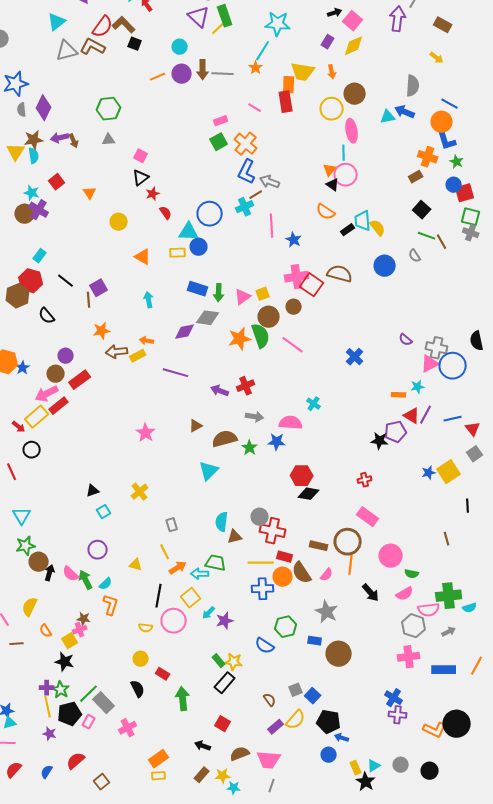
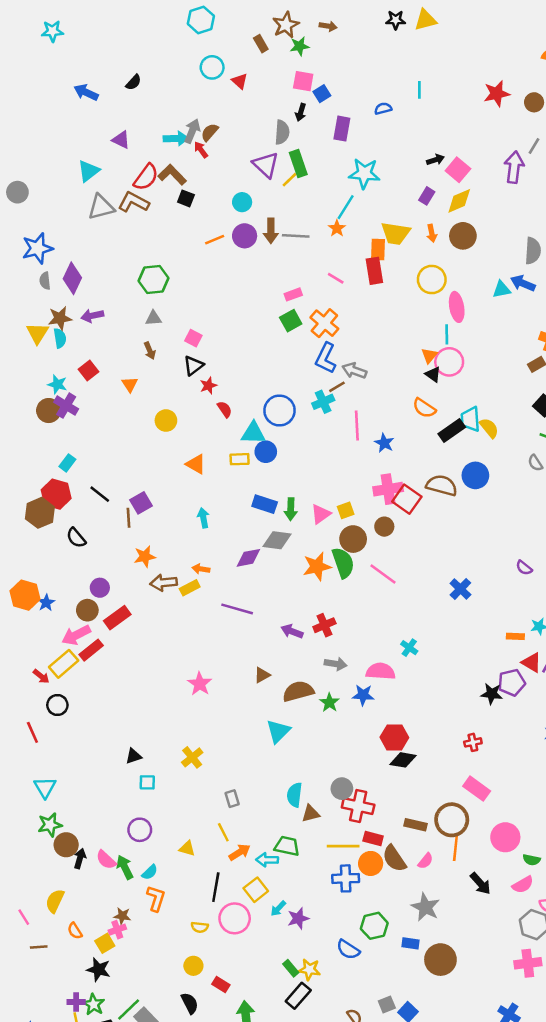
brown circle: (355, 94) -> (463, 236), moved
brown arrow: (74, 141) -> (150, 351), moved
black rectangle: (348, 230) -> (452, 430), size x1.5
blue circle: (385, 266) -> (475, 475), moved
cyan square: (104, 512) -> (147, 782), turned 32

